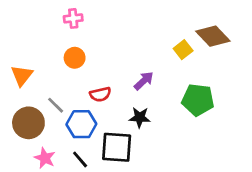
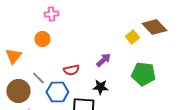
orange circle: (75, 58) -> (42, 39), moved

